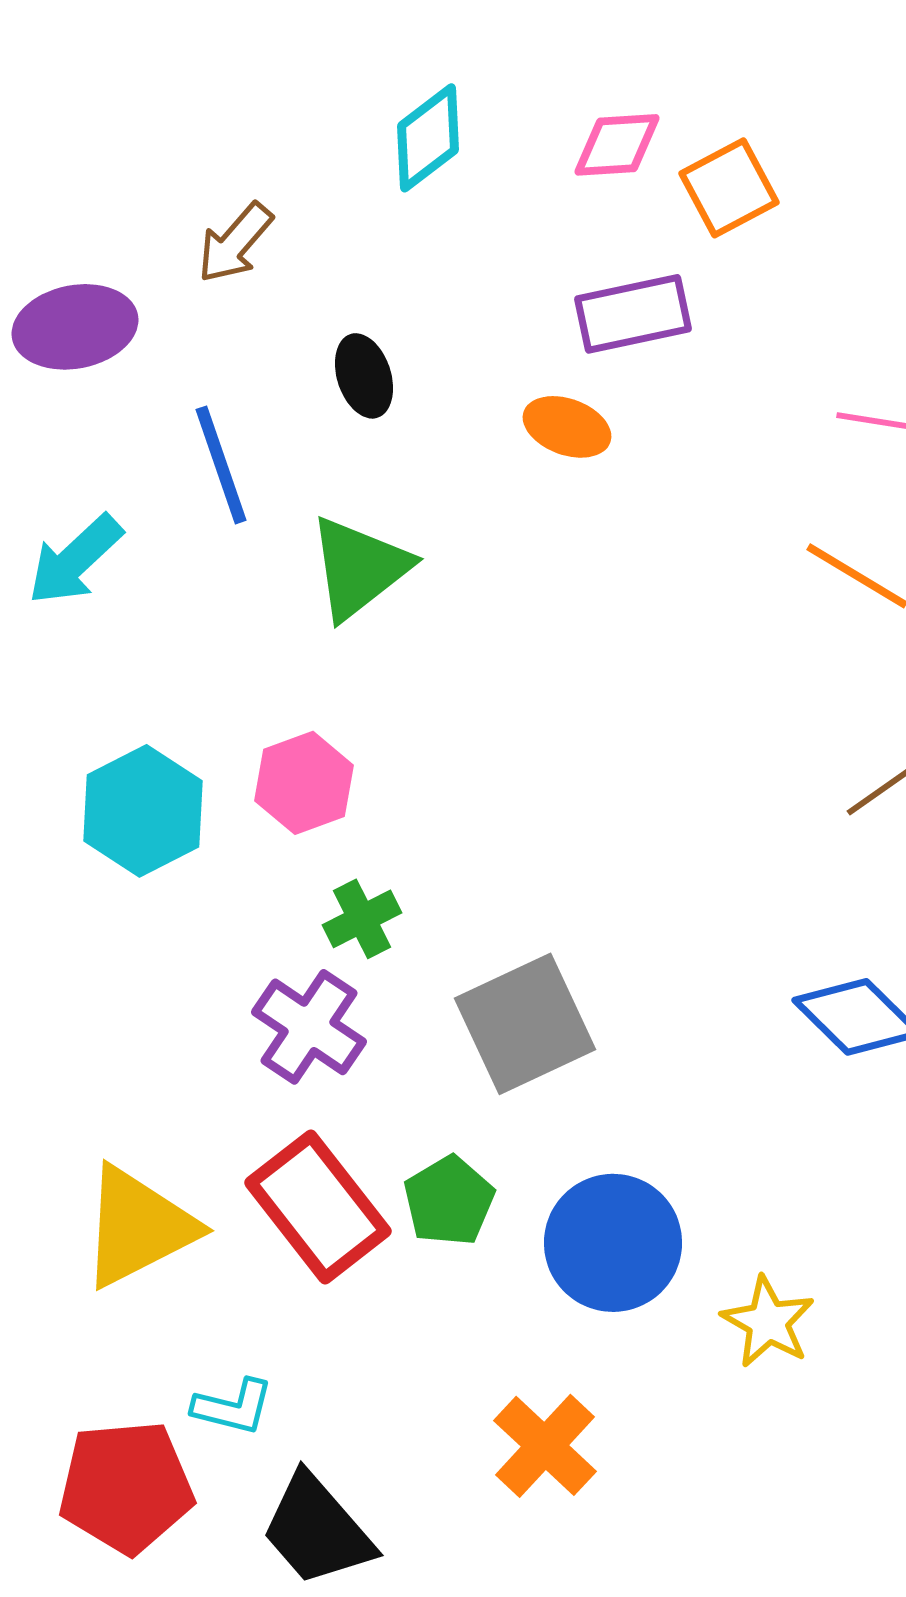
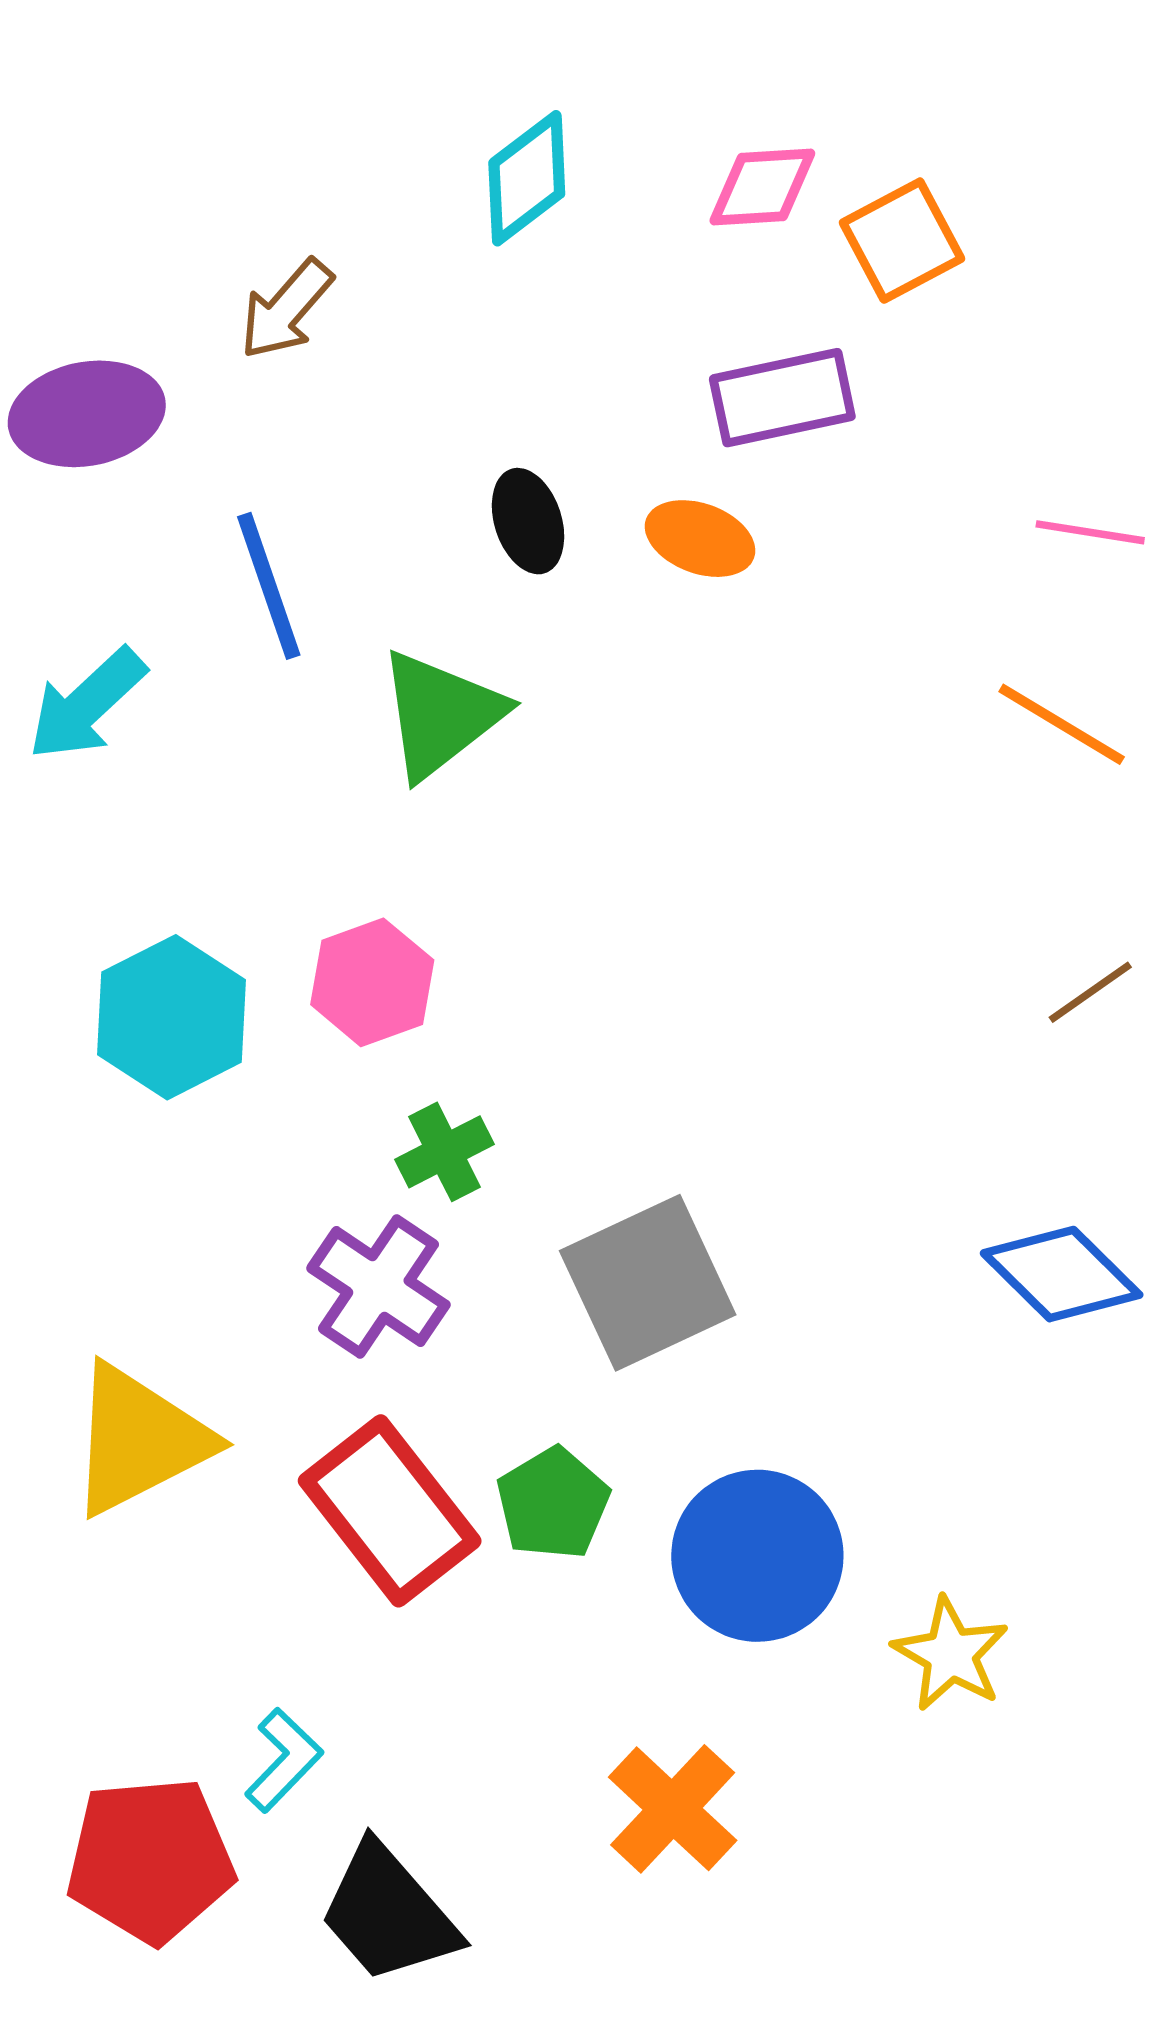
black ellipse: (364, 376) -> (528, 521), moved
yellow triangle: (138, 1227) -> (139, 1440), moved
cyan L-shape: (233, 1407) -> (284, 1760), turned -60

